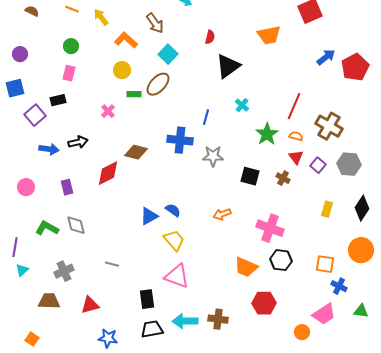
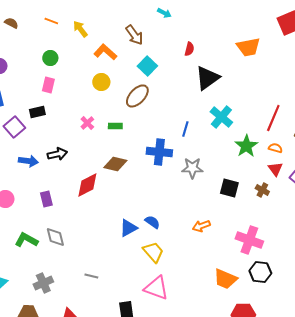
green rectangle: (134, 94) -> (115, 126), moved
cyan cross: (242, 105) -> (221, 117), size x1.6

